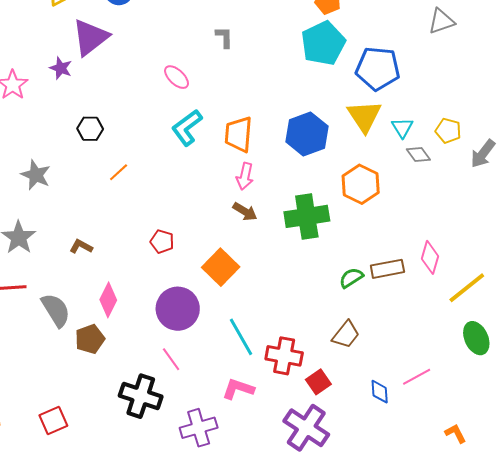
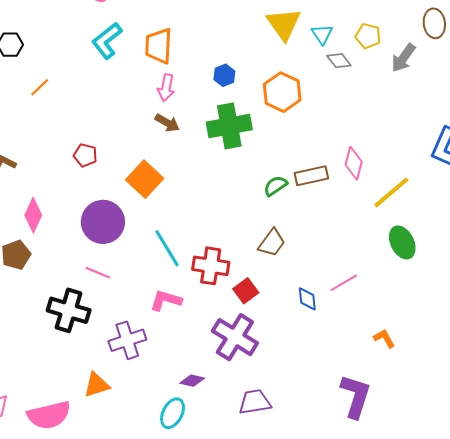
blue hexagon: (307, 134) -> (224, 75), moved, size x0.5
pink line: (171, 359) -> (98, 273), turned -30

